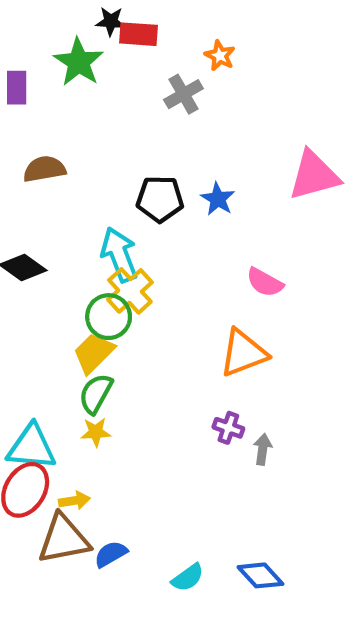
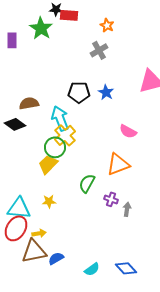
gray cross: (183, 94) -> (99, 50), moved
brown semicircle: (44, 169) -> (29, 103), moved
green semicircle: (96, 394) -> (87, 183), moved

